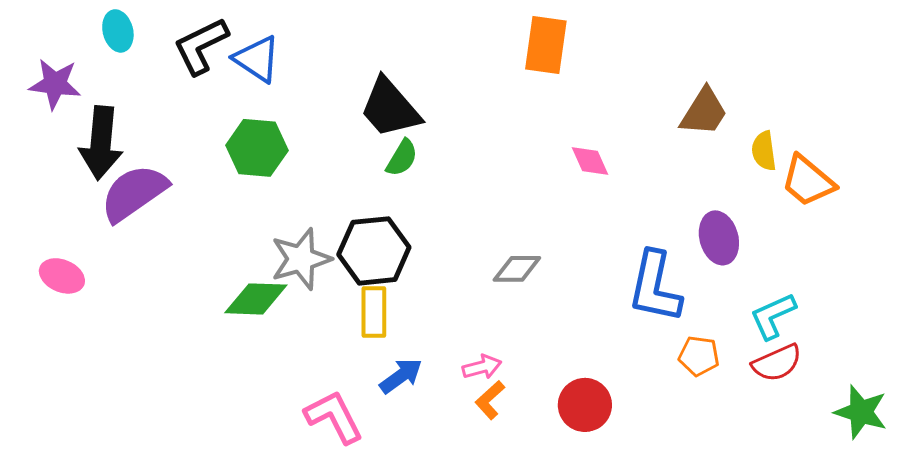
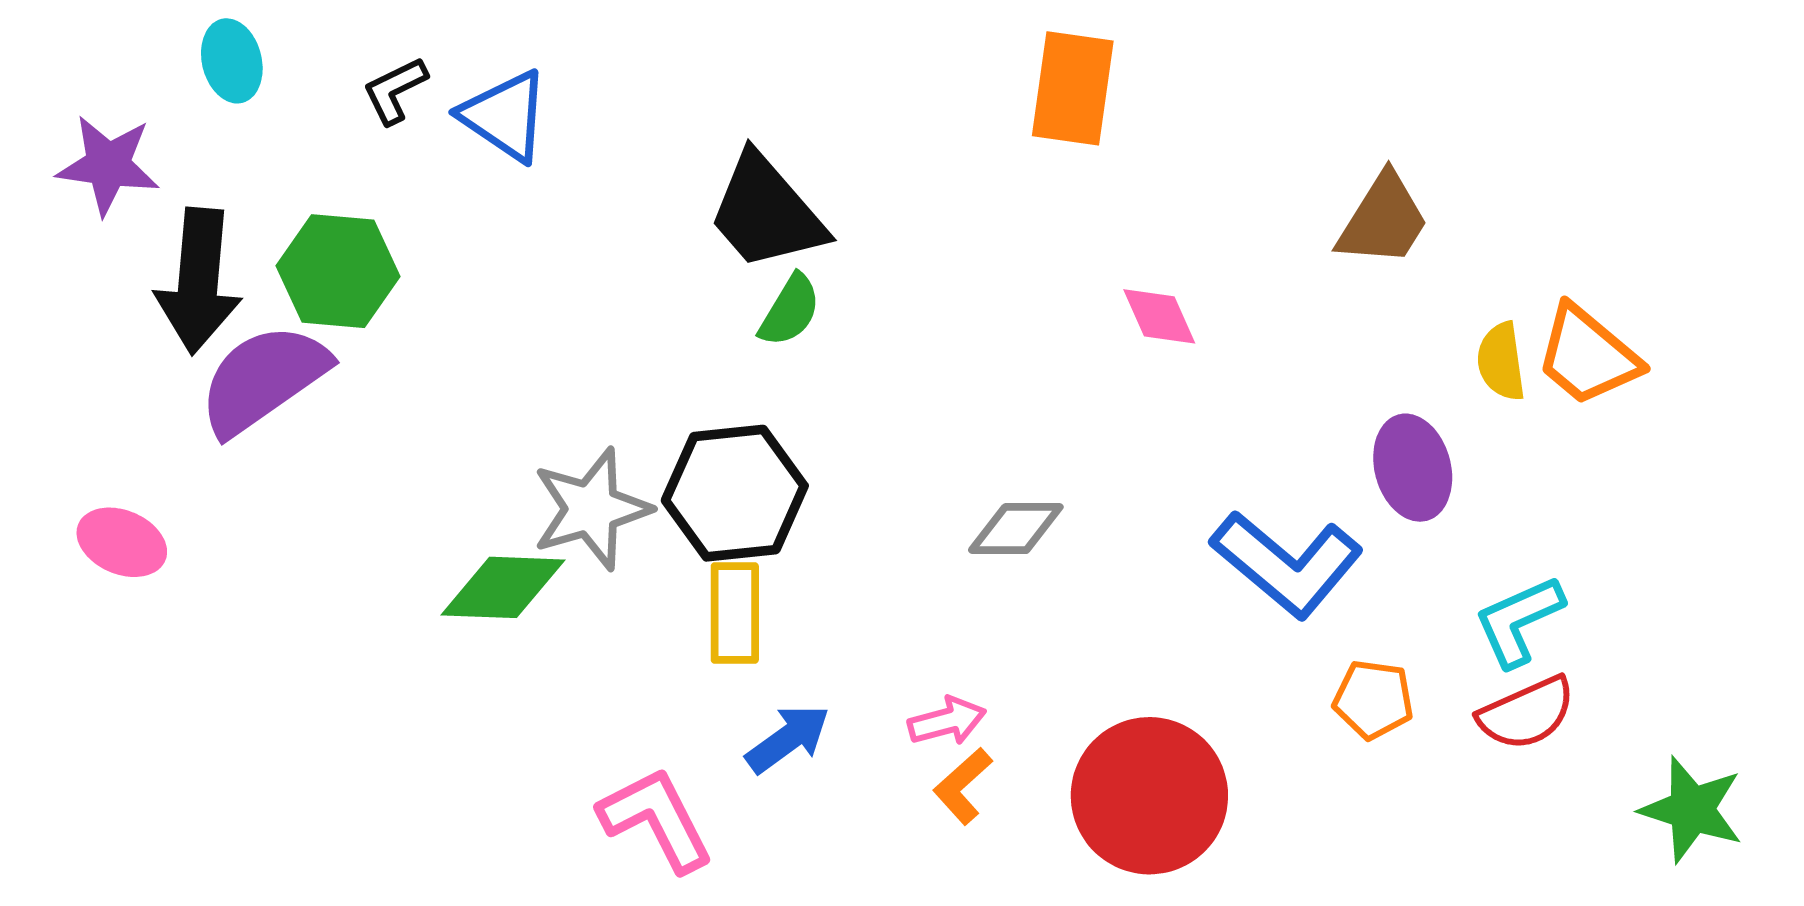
black L-shape: (201, 46) -> (395, 90), size x0.6
green hexagon: (257, 148) -> (338, 271), moved
yellow semicircle: (764, 151) -> (1501, 362), moved
blue L-shape: (655, 287) -> (1287, 564), turned -62
red circle: (585, 405) -> (1149, 796), size x1.5

